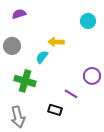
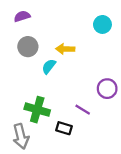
gray circle: (12, 46) -> (28, 47), moved
green cross: (25, 81) -> (37, 110), moved

